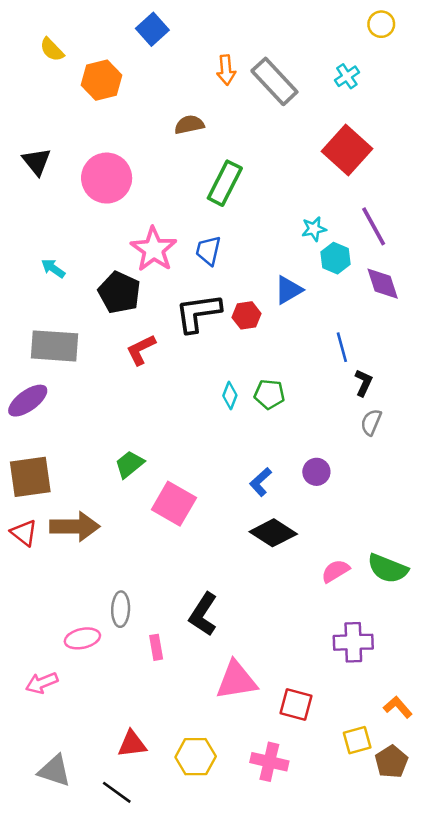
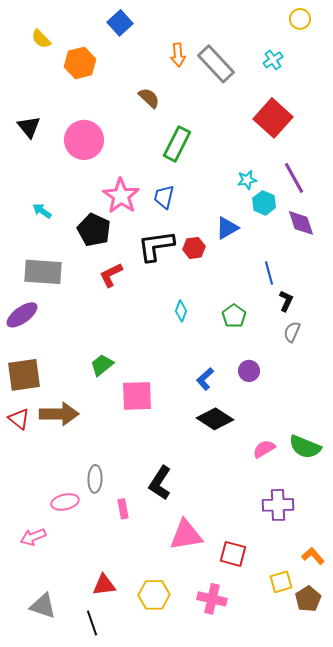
brown semicircle: (189, 125) -> (149, 98), turned 55
green pentagon: (269, 394) -> (234, 316), moved, turned 30
pink square: (174, 504) -> (137, 396), turned -32
black line: (117, 792) -> (92, 623), turned 35

